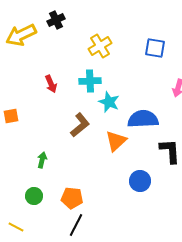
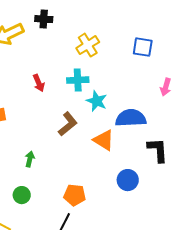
black cross: (56, 20) -> (44, 19), turned 30
orange triangle: (116, 141) -> (104, 140), turned -45
orange pentagon: (72, 198) -> (75, 195), moved

